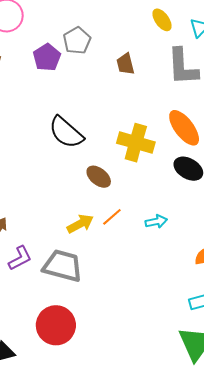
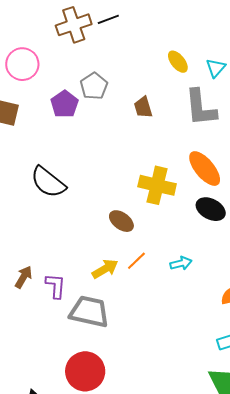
black semicircle: (66, 132) -> (48, 182), moved
purple L-shape: (20, 258) -> (56, 286), moved, turned -56

